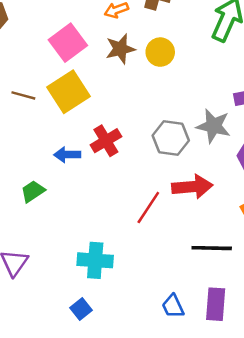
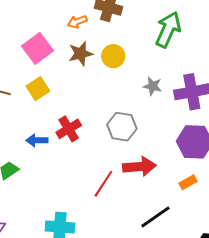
yellow square: (68, 92) -> (38, 89), size x0.7
gray star: (213, 126) -> (153, 86), moved, size x0.7
black line: (212, 248) -> (155, 217), turned -36

